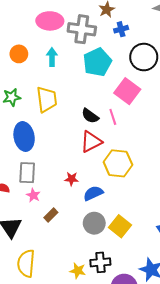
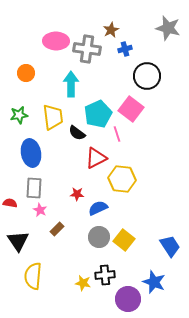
cyan arrow: (52, 57) -> (71, 84), moved, size x1.4
cyan pentagon: (97, 62) -> (98, 114), moved
black semicircle: (90, 116) -> (77, 133), moved

